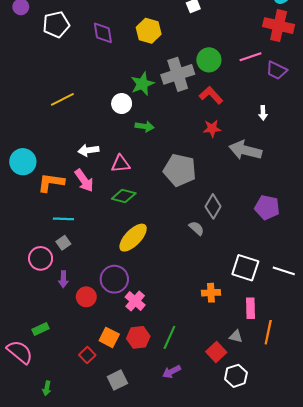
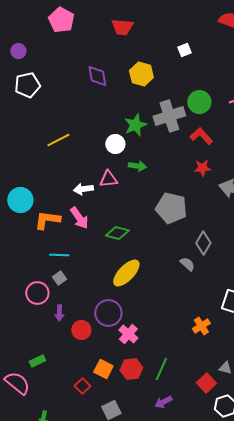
white pentagon: (56, 25) -> (27, 85), moved
pink triangle: (121, 164) -> (108, 179), moved
orange cross: (211, 293) -> (201, 326), turned -30

